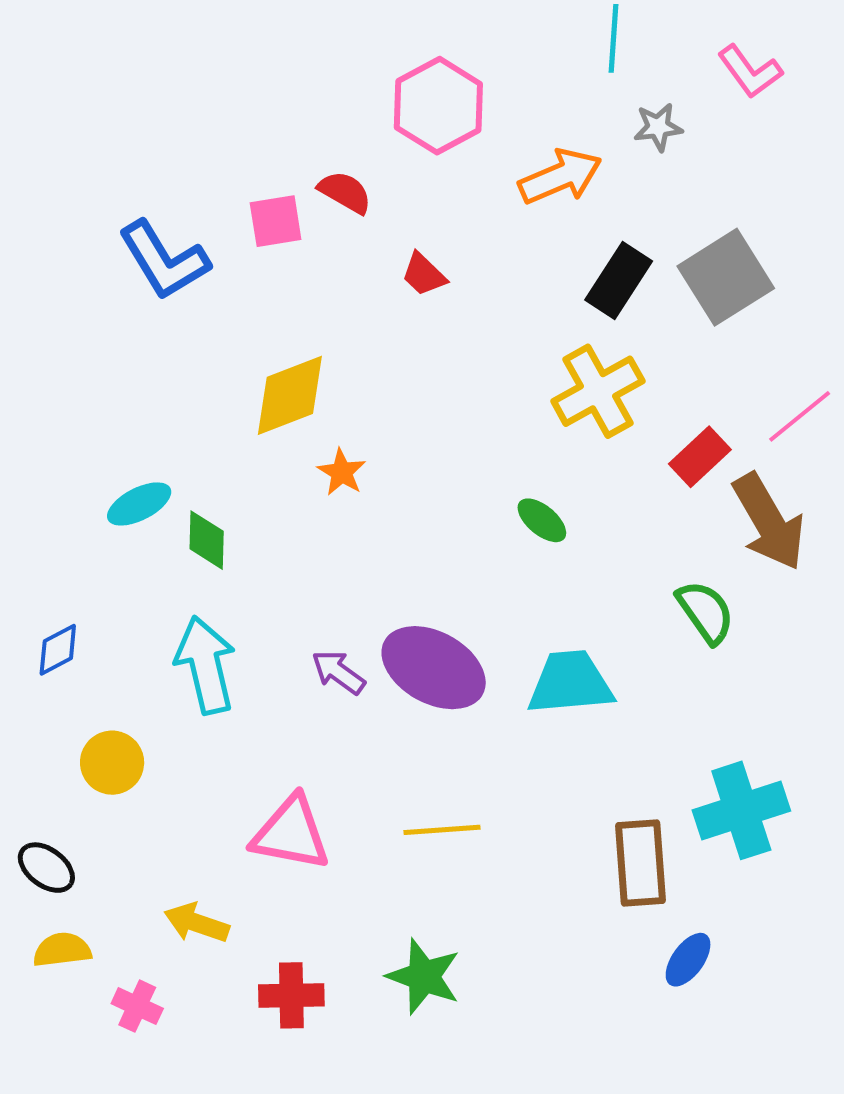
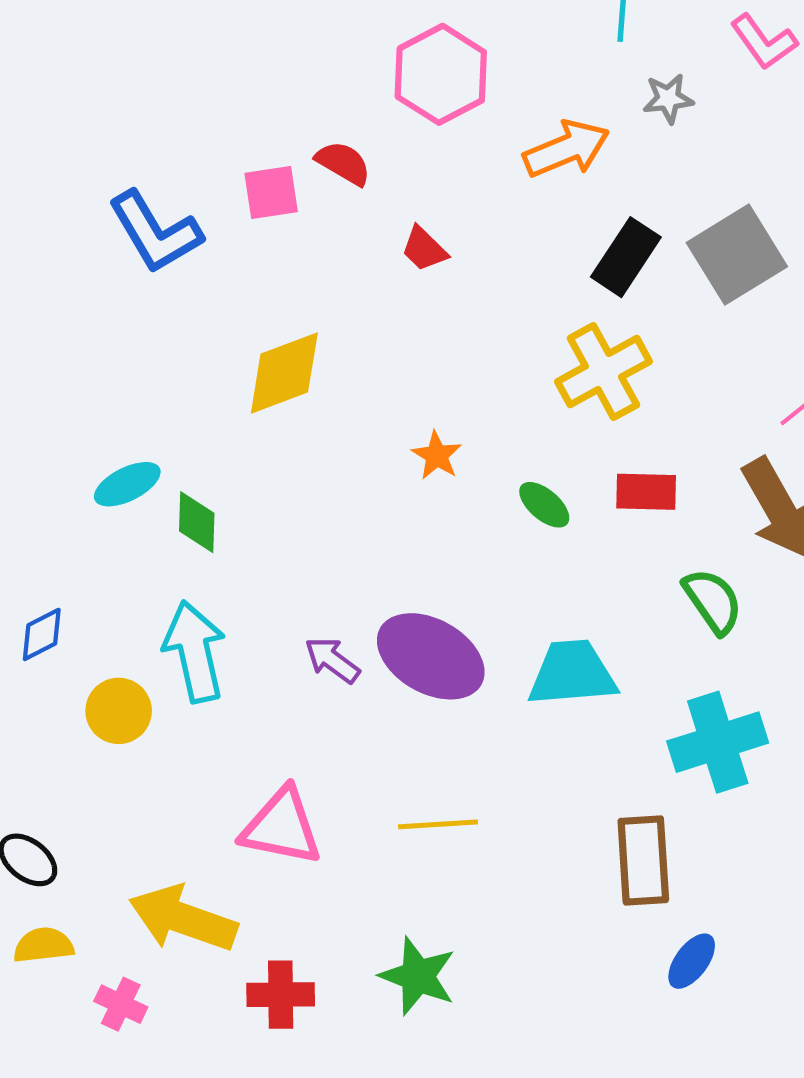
red rectangle: (700, 457) -> (646, 492), moved, turned 44
orange star: (342, 472) -> (437, 456), moved
yellow circle: (112, 763) -> (119, 711), moved
cyan cross: (741, 810) -> (718, 742), moved
yellow arrow: (197, 923) -> (183, 919), size x1.6

